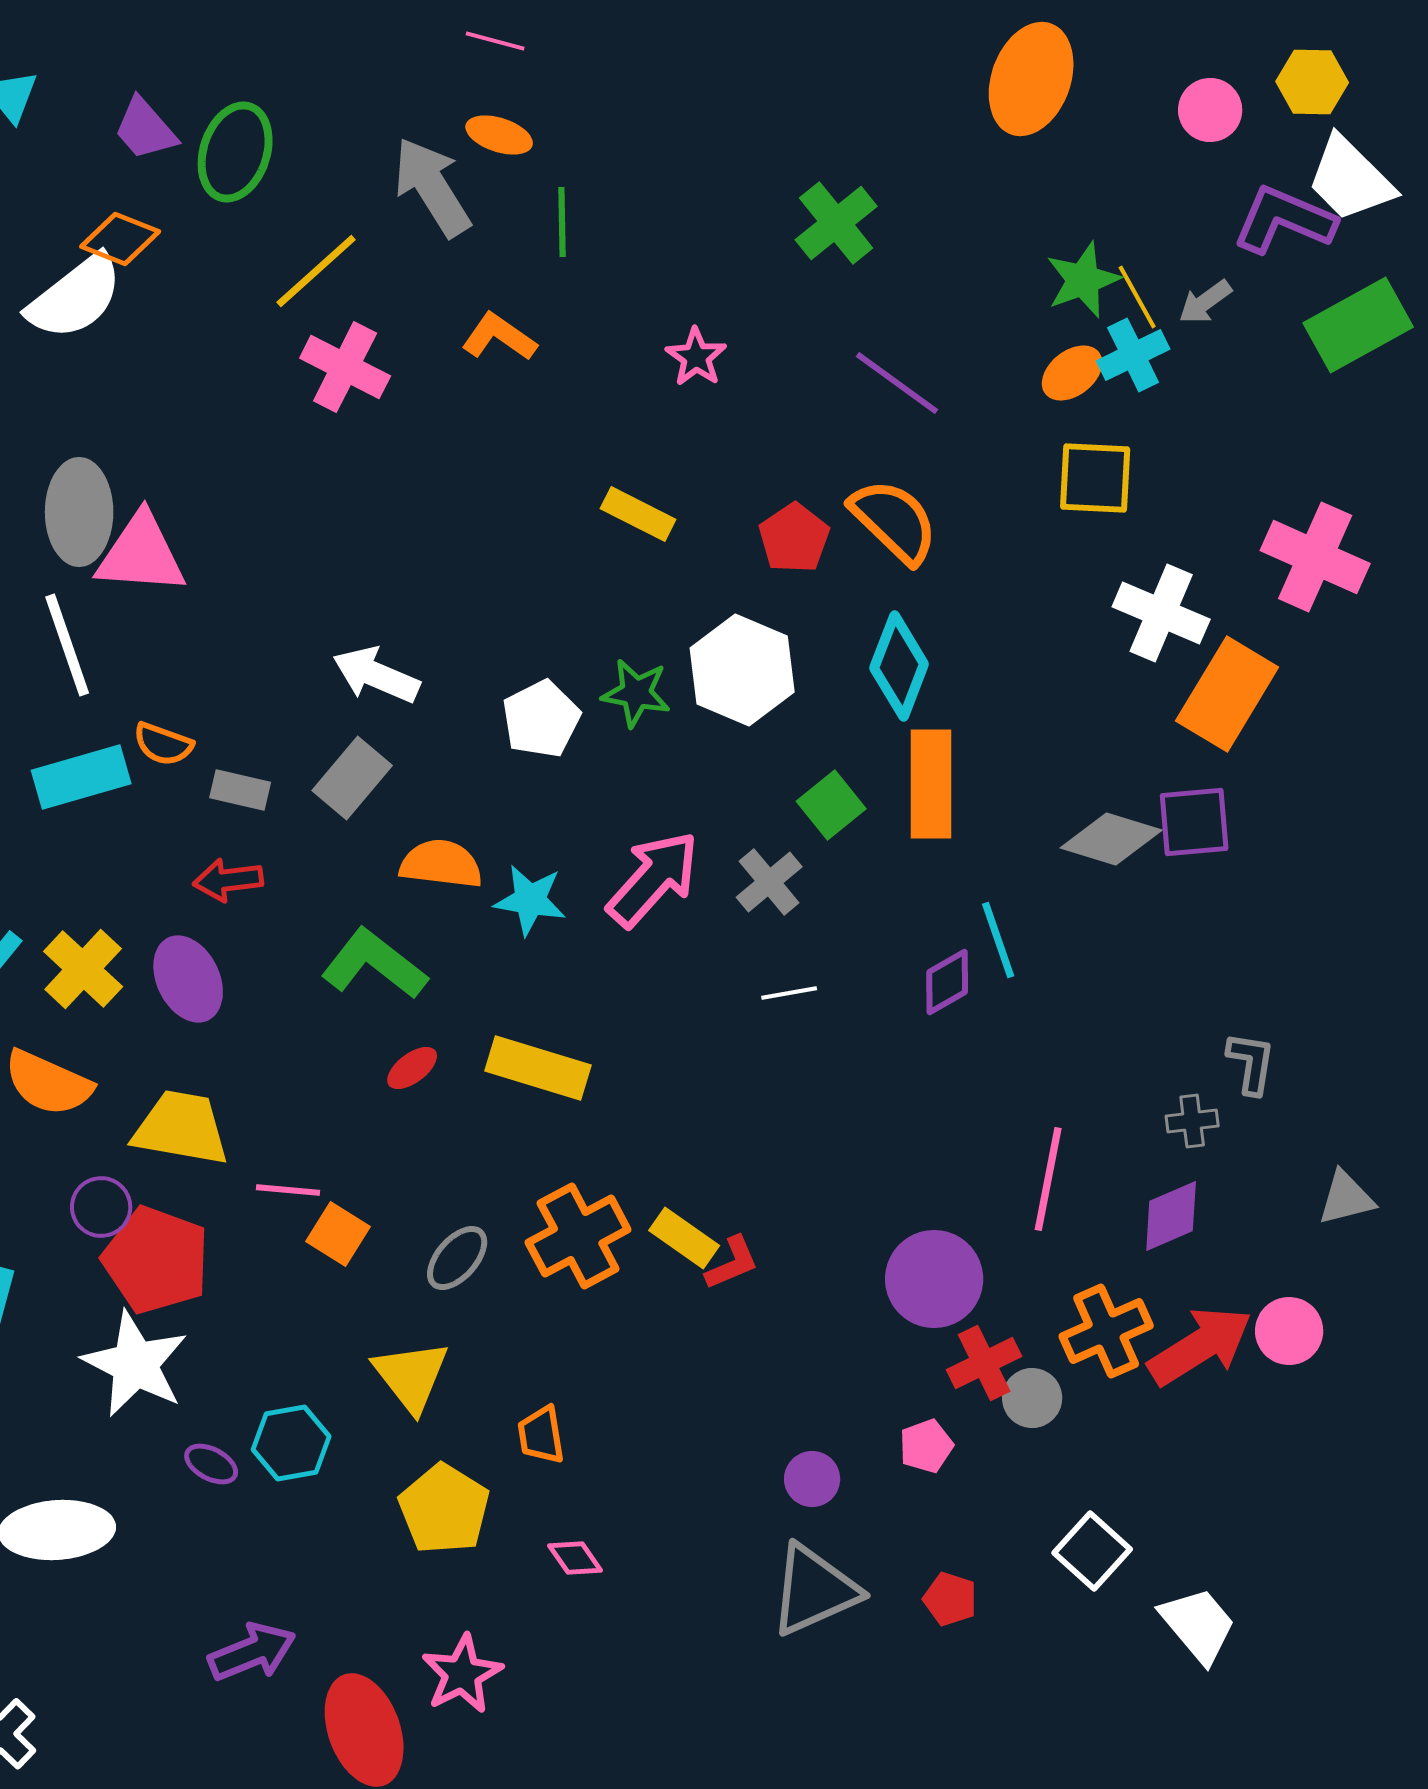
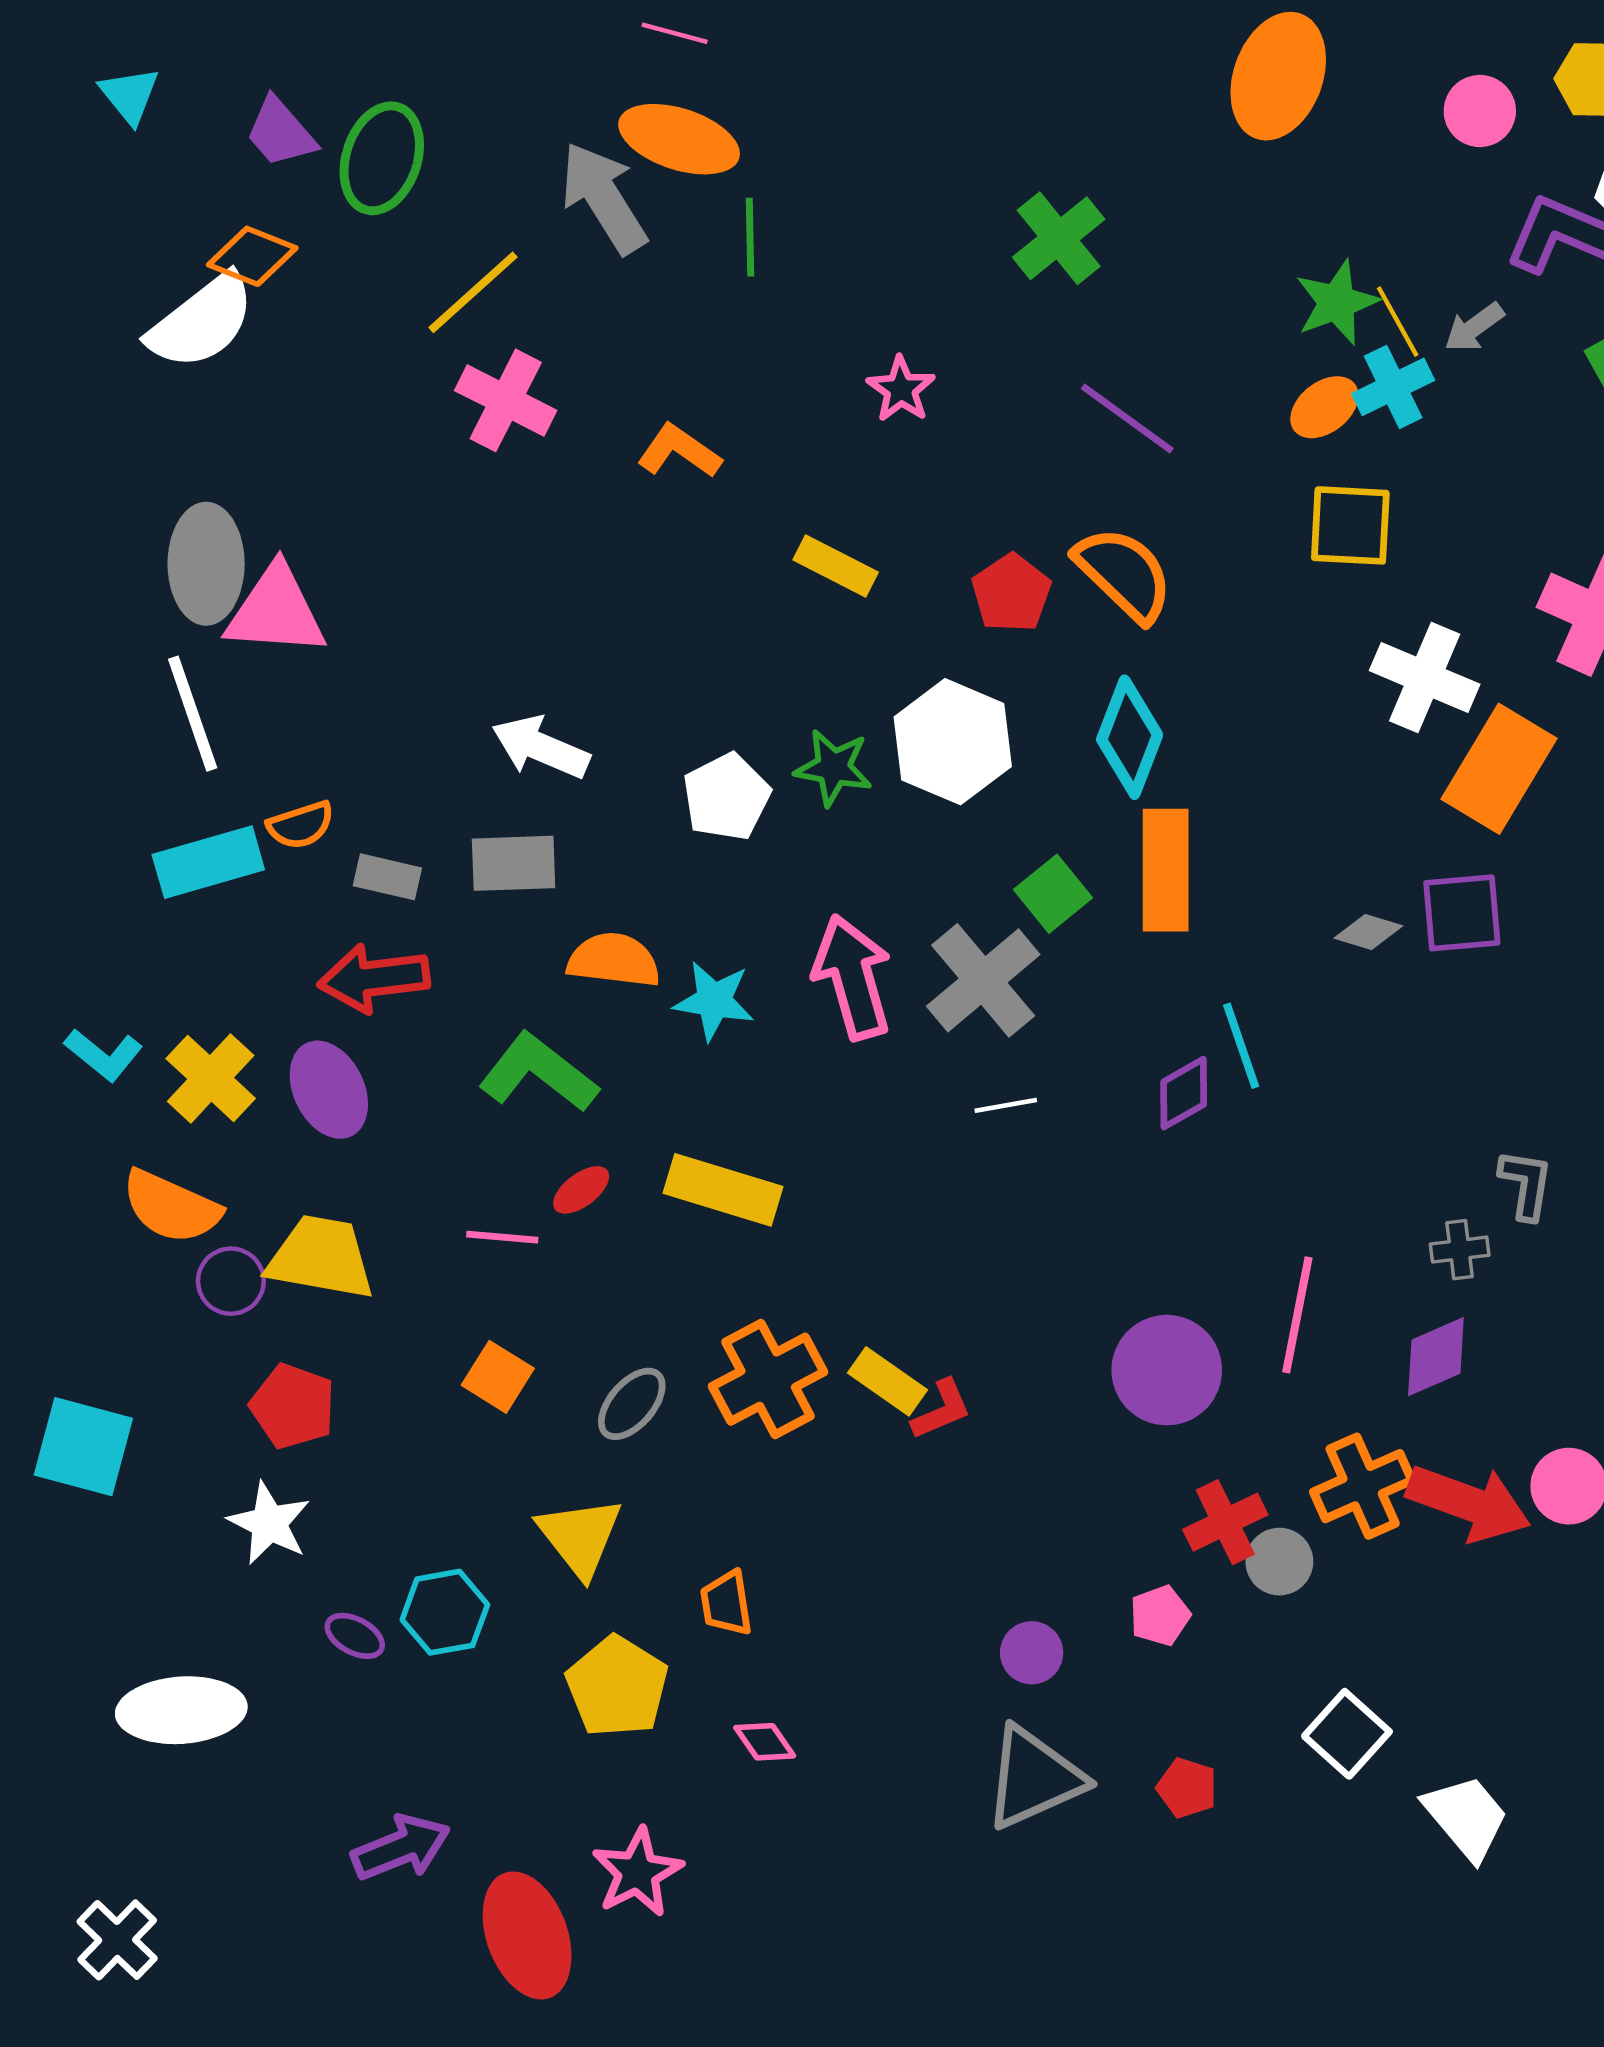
orange ellipse: (499, 135) -> (679, 139), size x1.6
orange L-shape: (499, 337) -> (679, 451), moved
orange semicircle: (163, 744) -> (301, 825), turned -38
gray rectangle: (352, 778) -> (514, 863), turned 48
gray diamond: (1111, 839) -> (1368, 932), size x0.6
pink arrow: (653, 879) -> (853, 977), turned -58
red arrow: (228, 880) -> (374, 978), size x1.4
gray cross: (769, 882) -> (983, 980), size x1.5
pink line: (288, 1190) -> (502, 1237), moved
purple circle: (101, 1207) -> (231, 1281), moved
red pentagon: (156, 1260) -> (293, 1406), size x0.7
purple circle: (934, 1279) -> (1167, 1370), moved
red arrow: (1200, 1346) -> (1469, 1503), turned 52
white star: (135, 1364) -> (269, 1523), size x0.7

